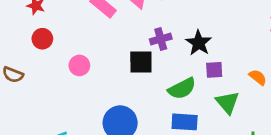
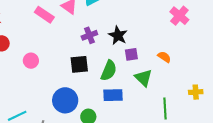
black square: (141, 62) -> (79, 64), moved
green semicircle: (182, 88) -> (109, 71), turned -35

